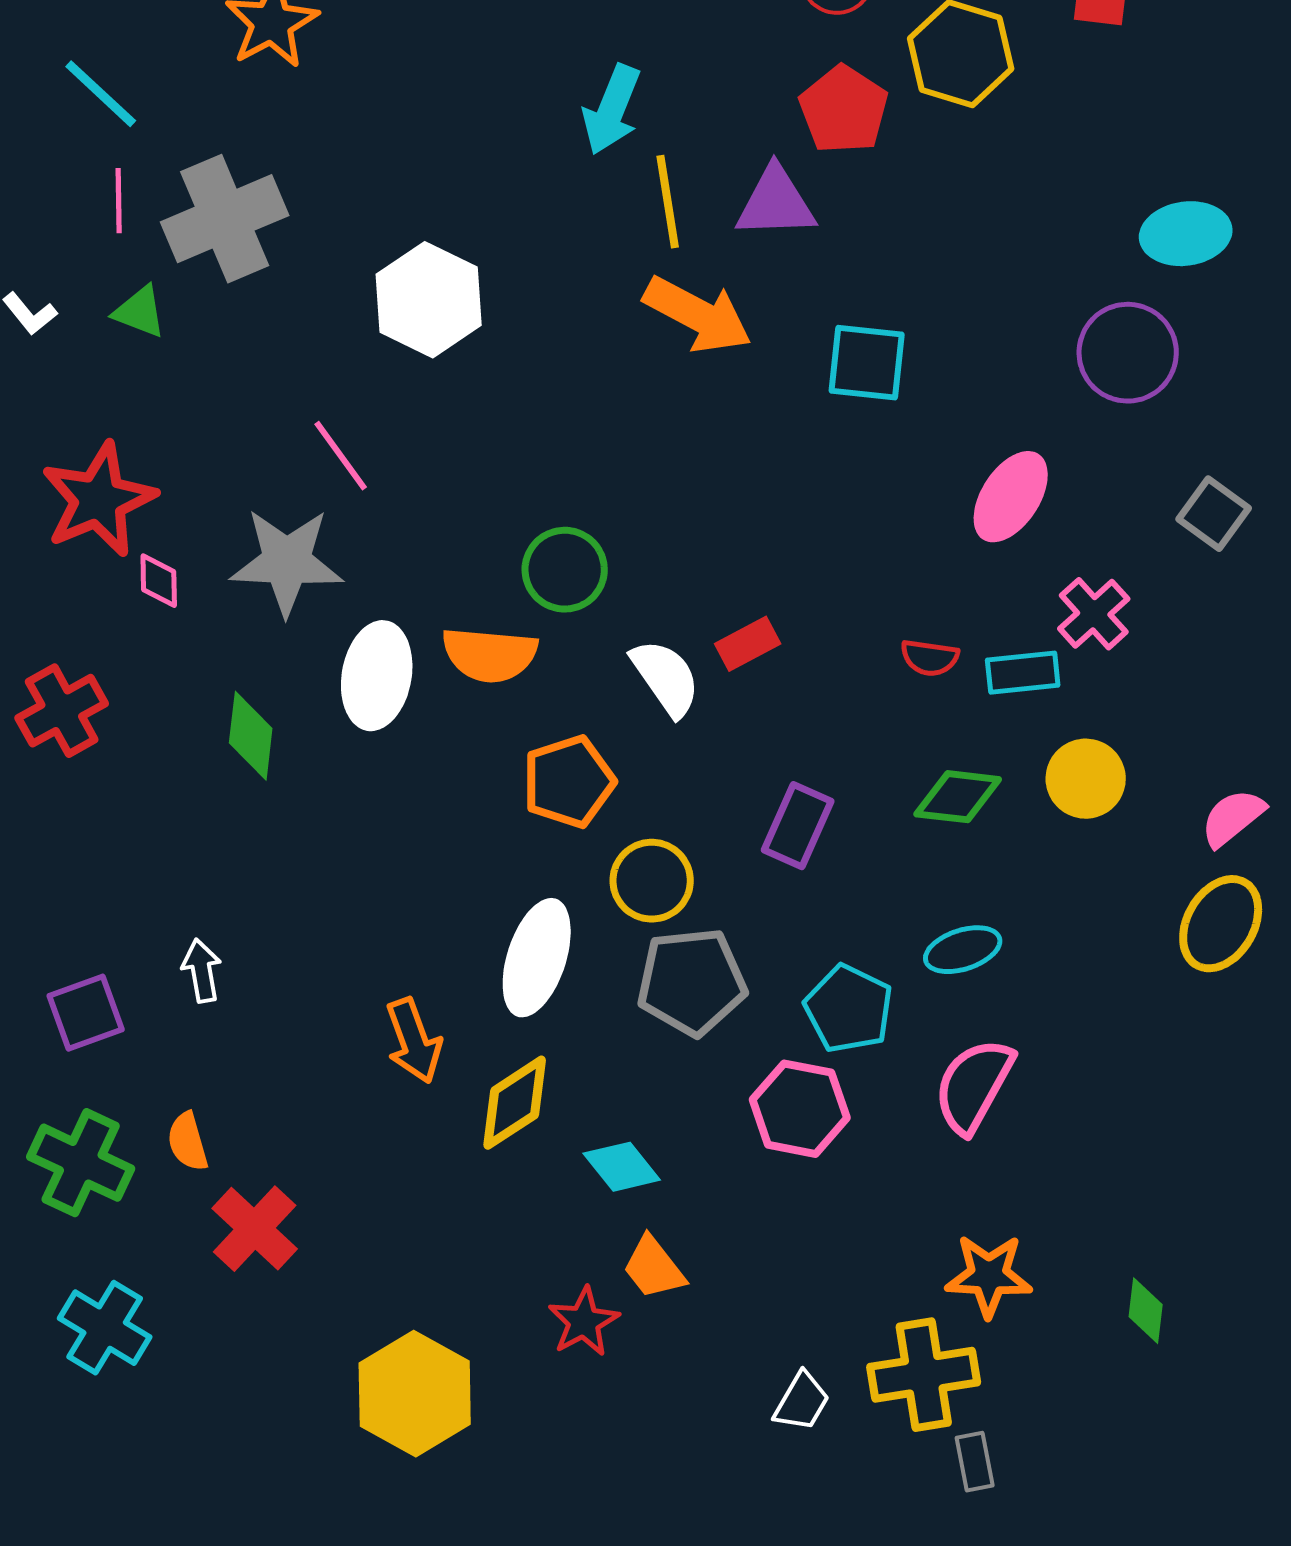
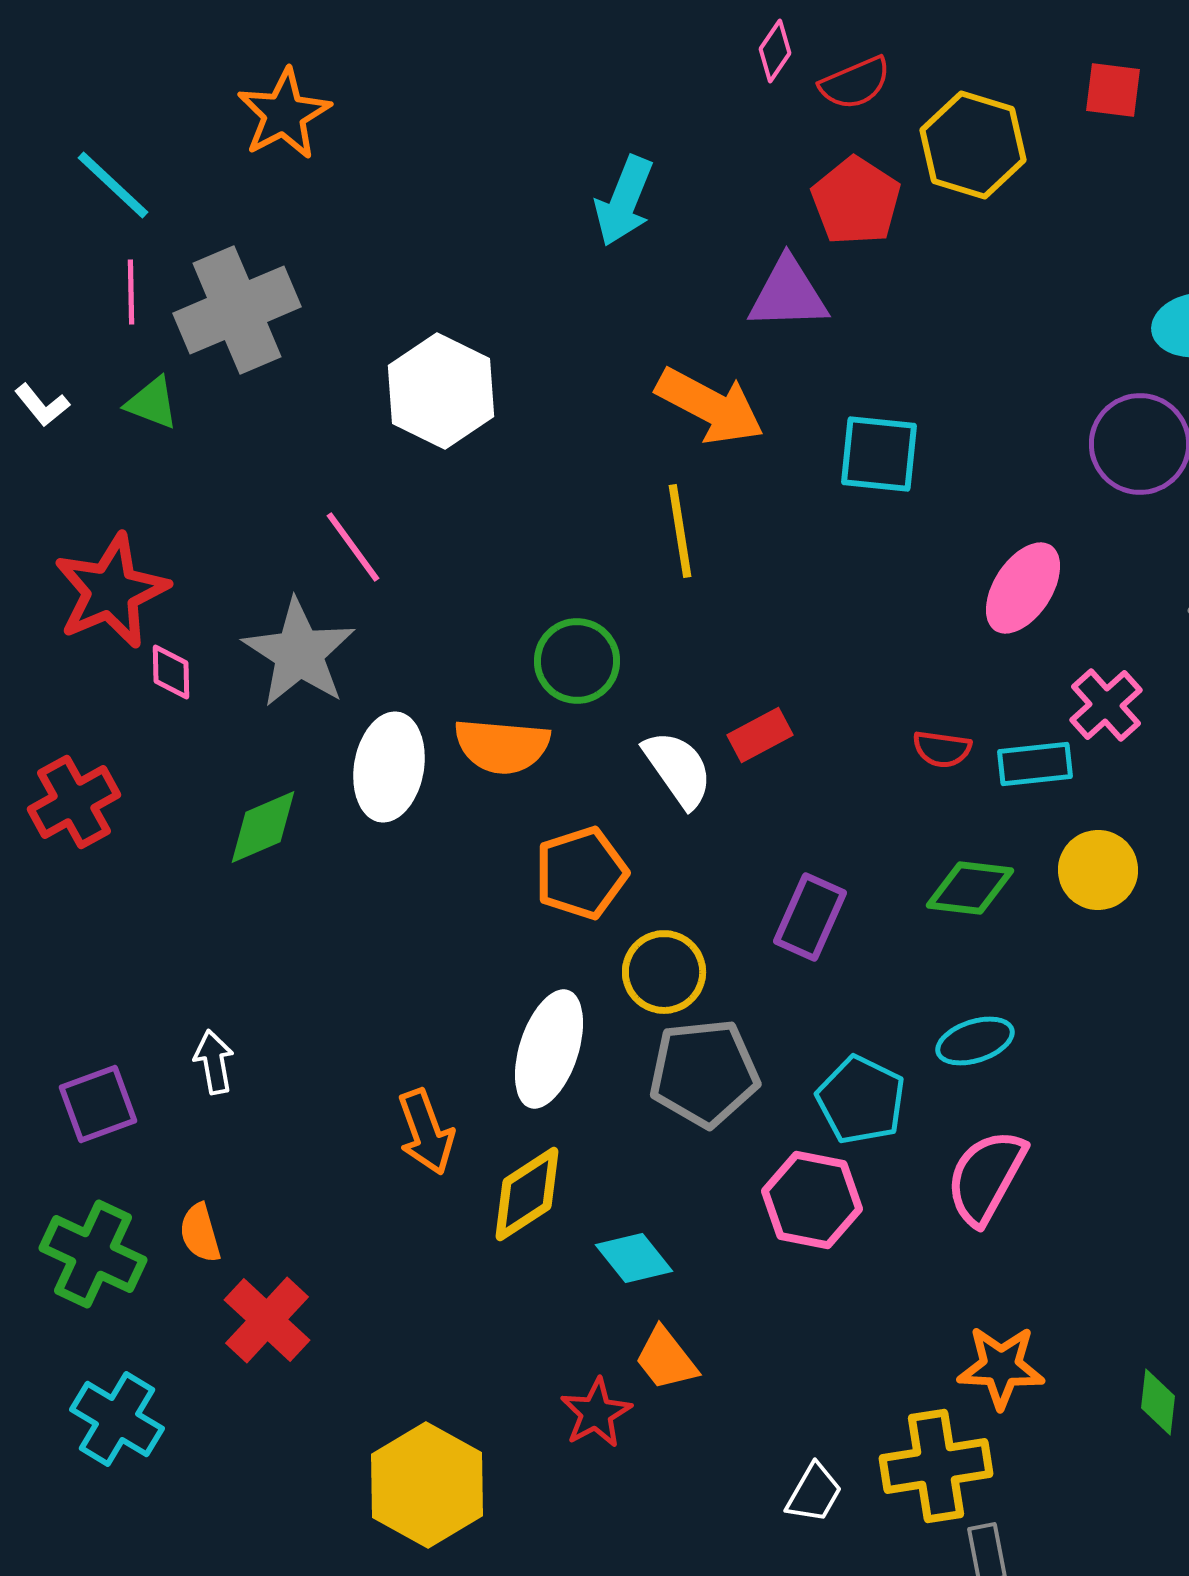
yellow line: (668, 202) -> (680, 531), moved
gray star: (287, 562) -> (299, 653), turned 30
green diamond: (251, 736) -> (263, 827), turned 60

